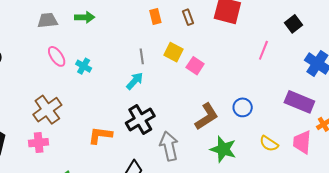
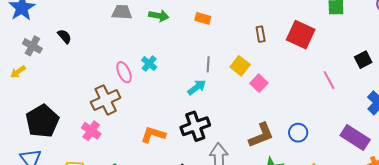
orange rectangle: (155, 17) -> (203, 18), moved, turned -70
pink line: (263, 50) -> (329, 80), turned -60
pink ellipse: (57, 56) -> (124, 72), moved
pink cross: (39, 143) -> (91, 131), turned 30

